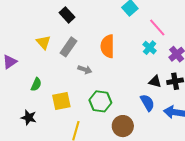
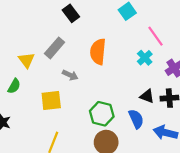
black rectangle: (67, 15) -> (71, 13), moved
yellow triangle: (43, 42) -> (26, 60), moved
yellow square: (61, 101) -> (51, 100), moved
green hexagon: (100, 101) -> (102, 114), moved

